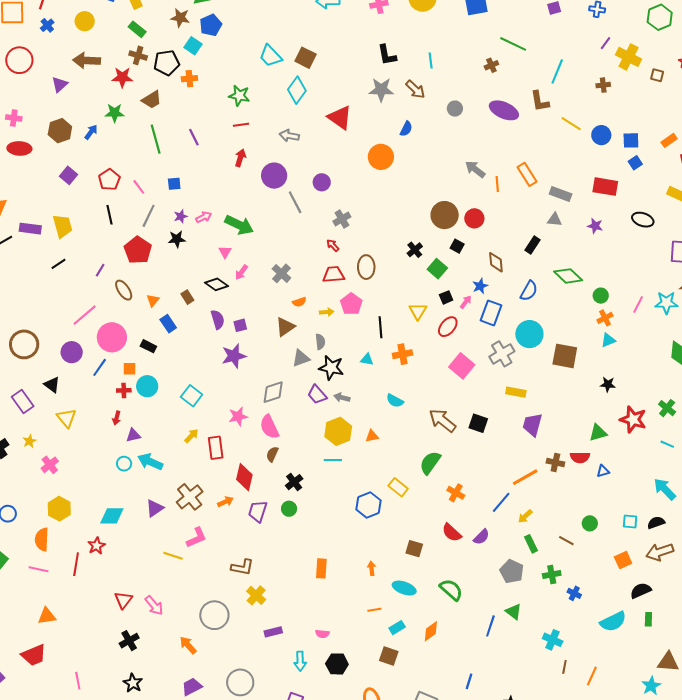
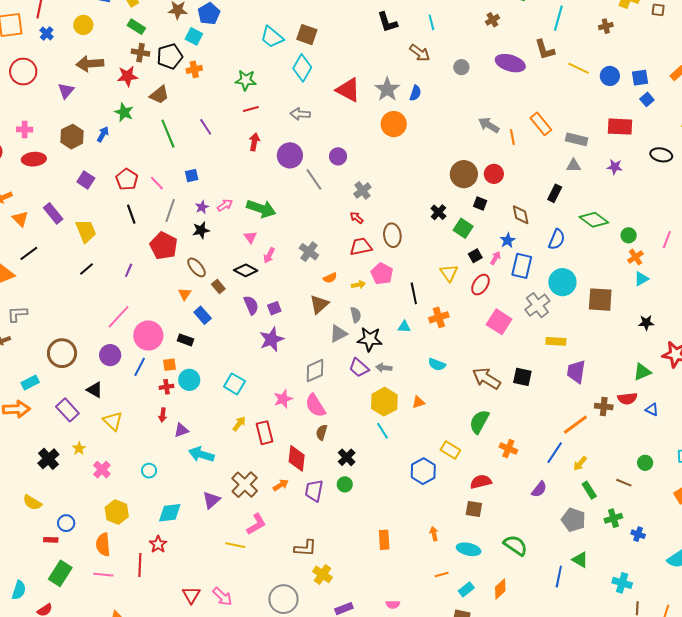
gray star: (381, 90) -> (387, 89), moved, turned -30
green star: (115, 113) -> (124, 112), turned 30
purple rectangle: (30, 229) -> (53, 213), moved, turned 50
brown ellipse: (124, 290) -> (197, 267), moved
cyan line: (333, 460) -> (383, 431), turned 66
cyan circle: (124, 464) -> (149, 471), moved
blue triangle: (603, 471) -> (652, 409), turned 48
red semicircle: (452, 533) -> (481, 482), moved, turned 130

